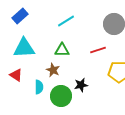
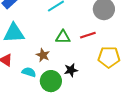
green triangle: (62, 50) -> (63, 37), moved
cyan semicircle: (39, 87) -> (29, 72), turned -72

